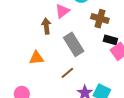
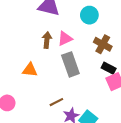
pink triangle: (62, 11) -> (65, 39), moved
brown line: (67, 73) -> (56, 102), moved

